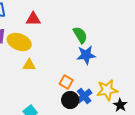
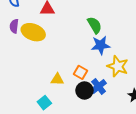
yellow triangle: (29, 65) -> (57, 79), moved
yellow star: (107, 90) -> (118, 66), moved, turned 30

